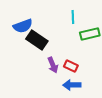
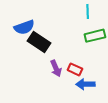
cyan line: (73, 17) -> (88, 11), moved
blue arrow: (72, 85) -> (85, 84), moved

